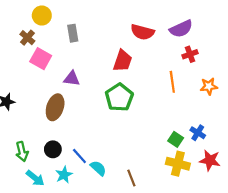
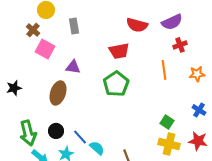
red trapezoid: (123, 61) -> (119, 51), turned 60
blue cross: (198, 133) -> (199, 110), moved
green arrow: (22, 152) -> (28, 133), size x1.4

